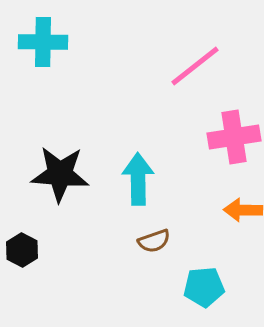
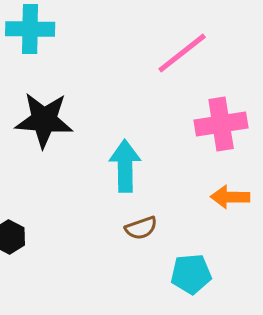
black star: (60, 174) -> (44, 120), moved

